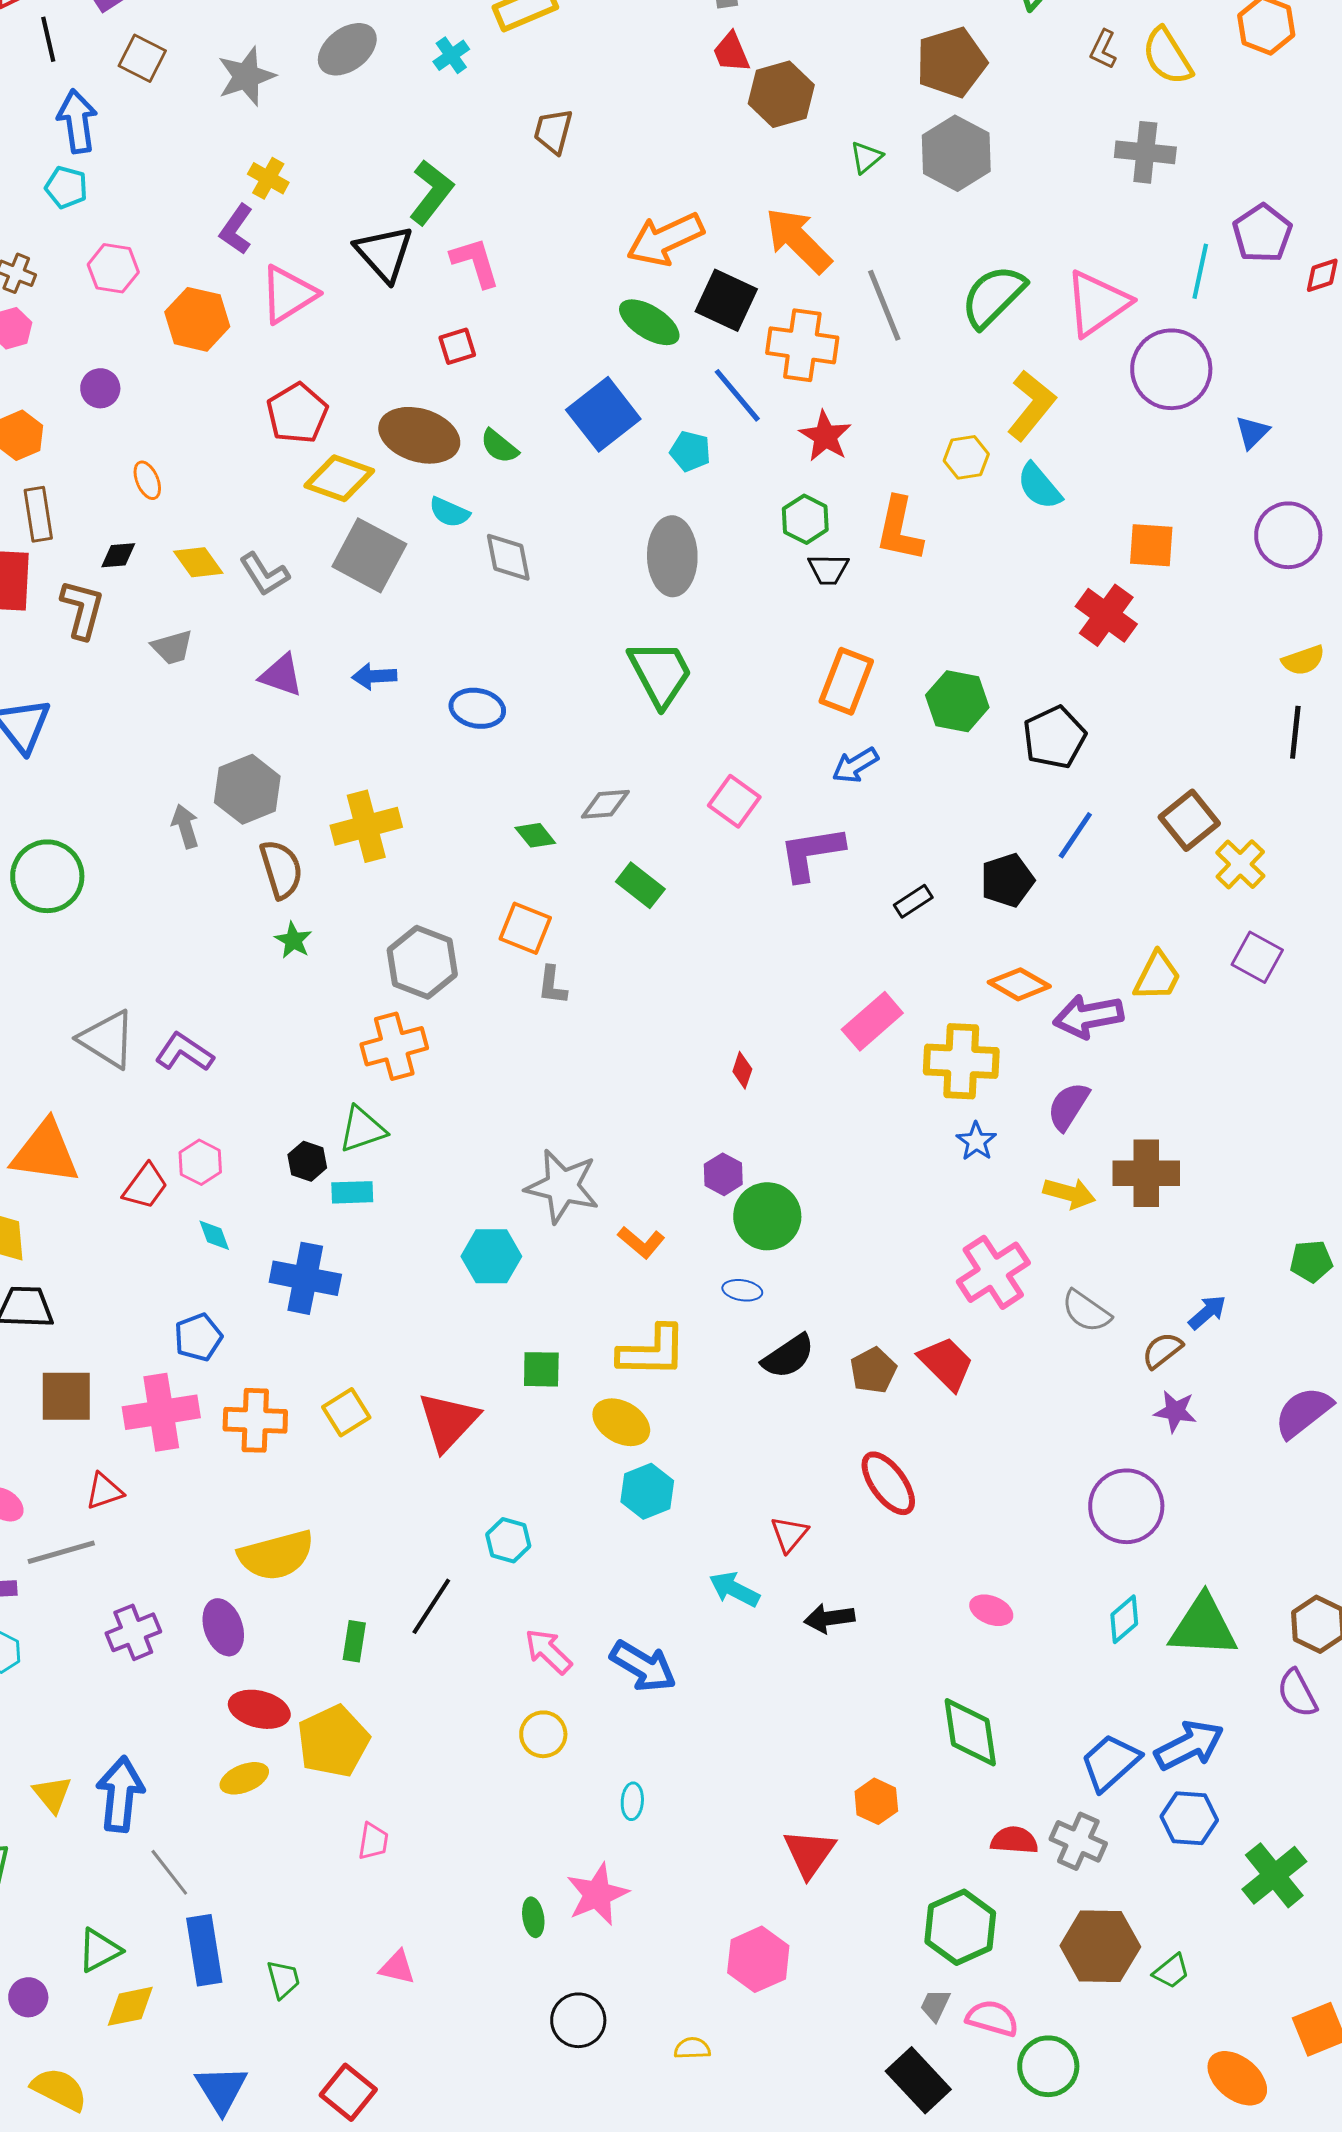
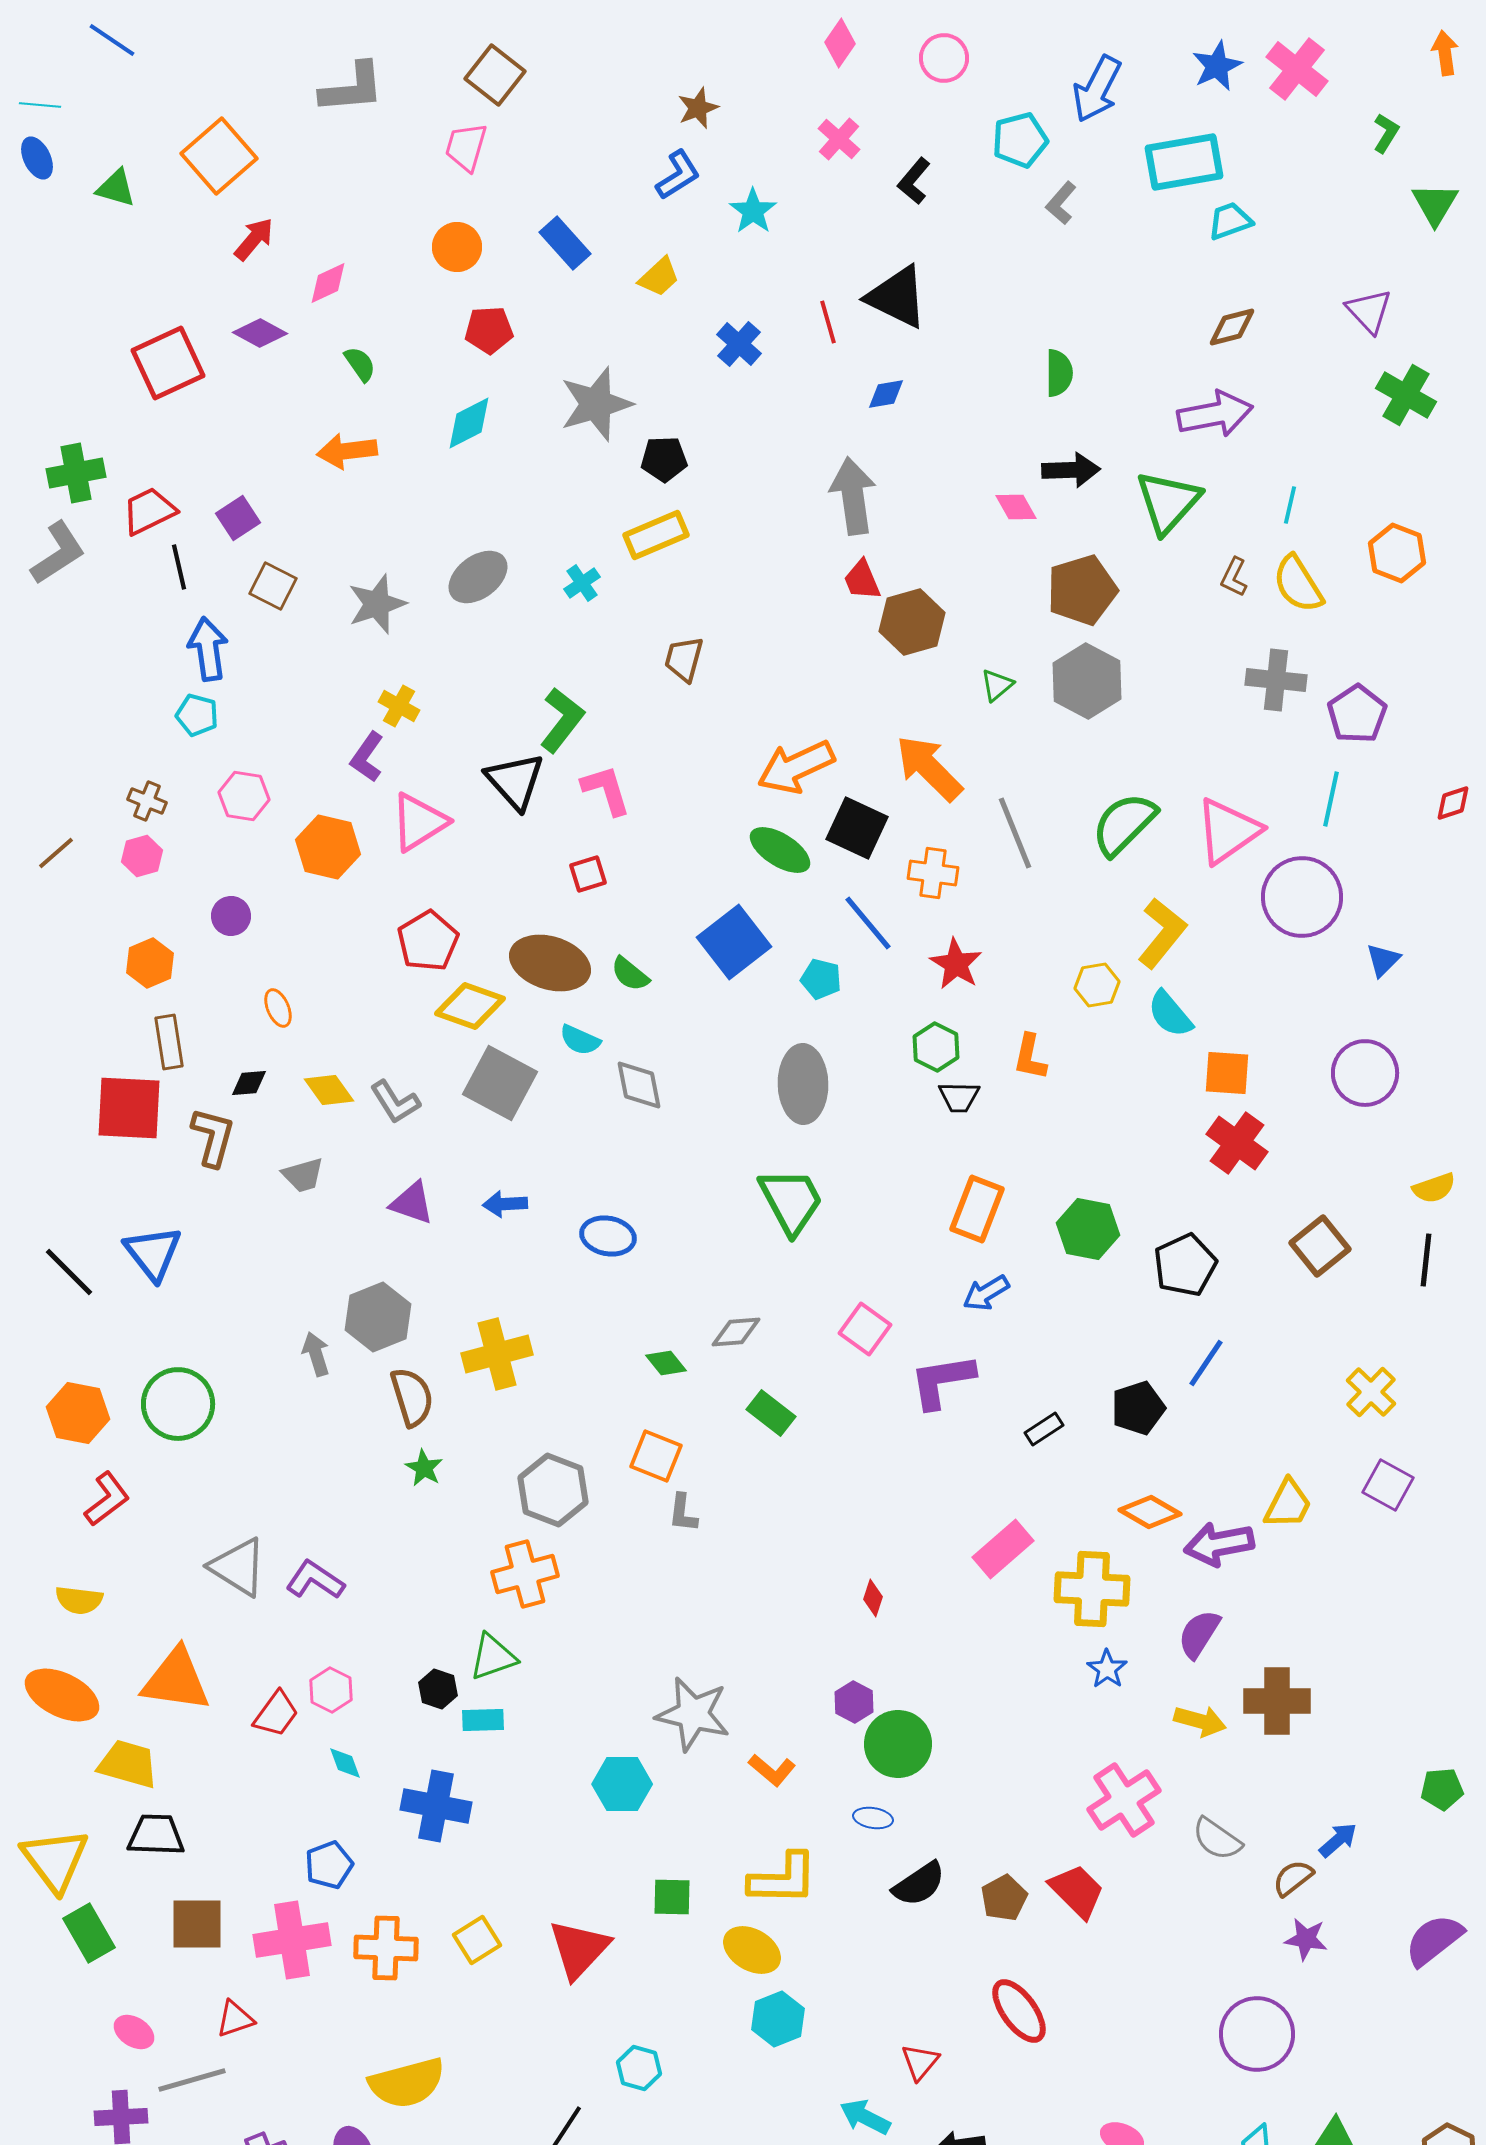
purple pentagon: (1262, 233) -> (1357, 714), moved
orange cross: (802, 345) -> (933, 873), size x0.7
orange L-shape: (899, 529) -> (1030, 1057), size x0.7
purple circle: (1288, 535) -> (1365, 1073), moved
orange square: (1151, 545) -> (1227, 1073), moved
brown square: (1189, 820) -> (1320, 1246), moved

